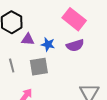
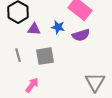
blue star: (48, 44) -> (58, 27), moved

